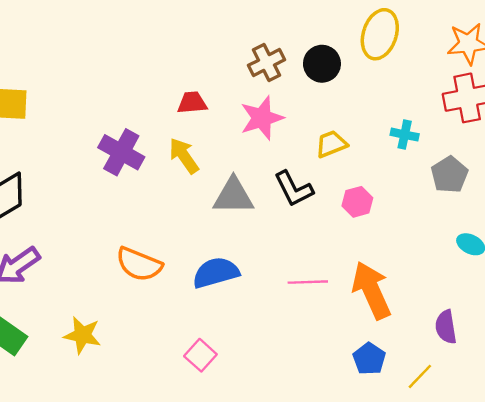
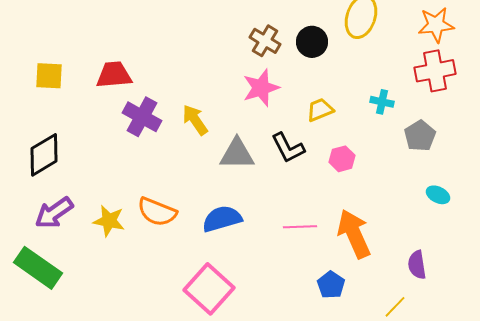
brown cross: (266, 63) -> (265, 41), turned -32
red trapezoid: (192, 103) -> (114, 75), moved, size x1.4
yellow star: (82, 335) -> (109, 221), moved
pink square: (200, 355) -> (209, 289), size x1.8
blue pentagon: (369, 359) -> (331, 285), moved

